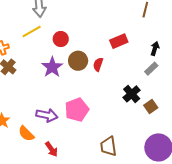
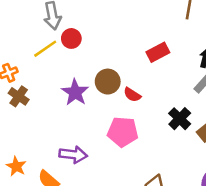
red circle: (61, 39) -> (71, 38), moved
red semicircle: (98, 64) -> (132, 95), moved, turned -72
pink pentagon: (77, 110) -> (123, 132), moved, turned 30

